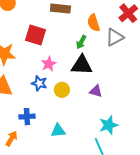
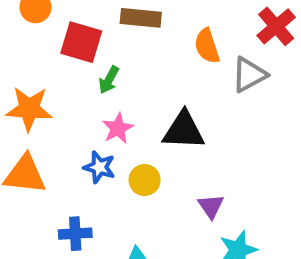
red square: (36, 35) -> (81, 42), moved
green arrow: (81, 42) -> (109, 80), moved
purple triangle: (96, 91) -> (211, 206), moved, turned 40

